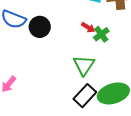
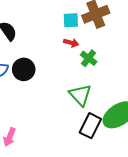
red arrow: (88, 27) -> (71, 43), moved

